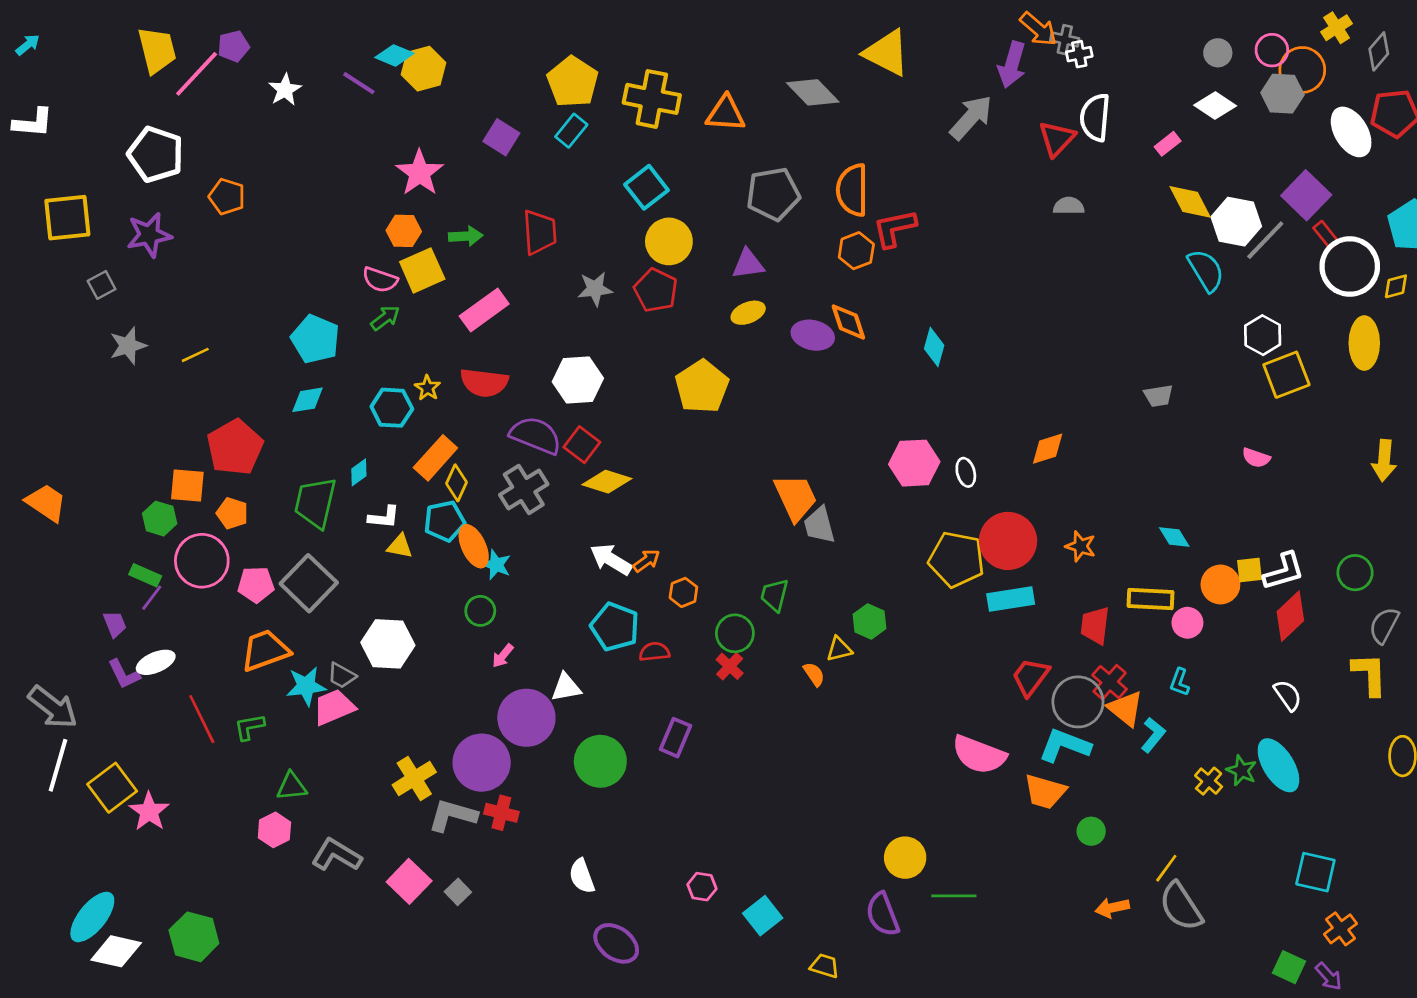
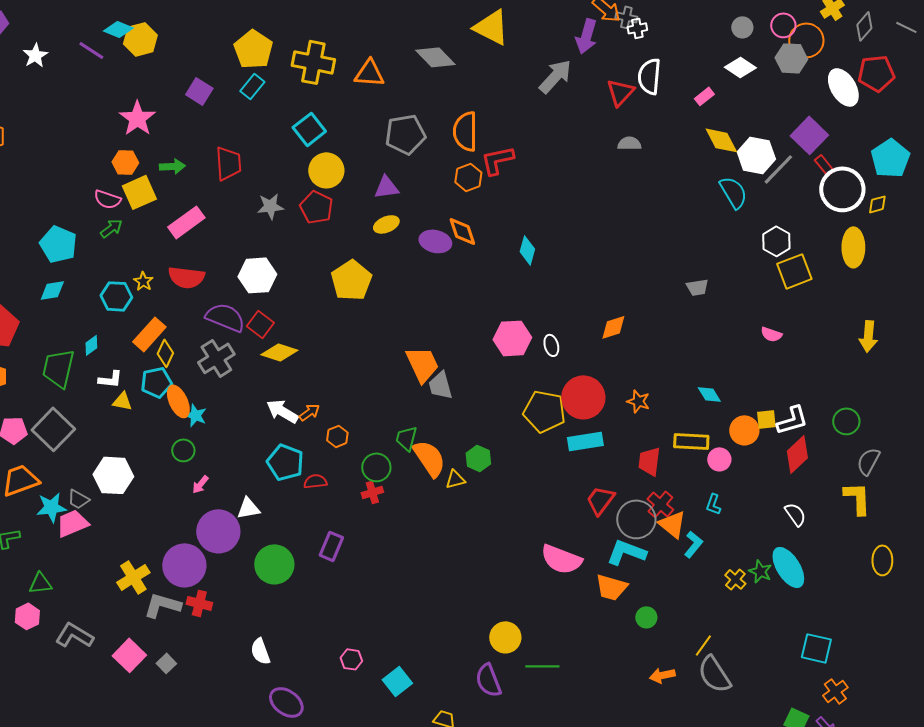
red cross: (730, 666) -> (372, 492), turned 30
orange semicircle: (814, 674) -> (429, 458), moved, size x2.0

